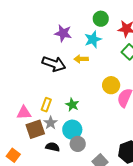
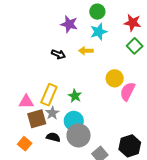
green circle: (101, 19) -> (97, 12), moved
black arrow: (54, 64) -> (58, 54), size x0.6
yellow rectangle: (46, 105) -> (49, 95), size x1.5
gray circle: (78, 144) -> (79, 135), size x1.5
orange square: (13, 155) -> (25, 144), moved

